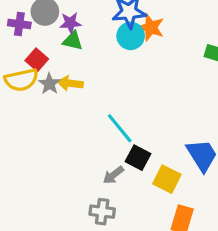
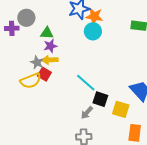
purple star: (70, 23) -> (50, 46), moved
cyan circle: (131, 36) -> (93, 31), moved
red square: (37, 60) -> (44, 74), moved
yellow semicircle: (21, 80) -> (31, 81), moved

